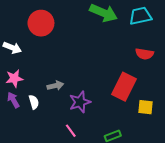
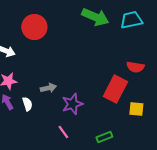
red semicircle: (145, 54) -> (135, 67), moved

